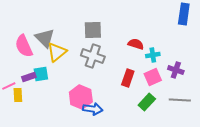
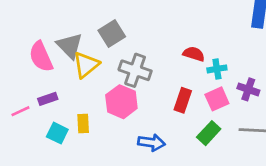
gray square: (93, 30) -> (112, 33), moved, turned -30
cyan square: (41, 74) -> (57, 133), moved, turned 35
yellow rectangle: (18, 95) -> (83, 123), moved
pink hexagon: (81, 97) -> (121, 102), moved
blue arrow: (93, 109) -> (151, 143), moved

